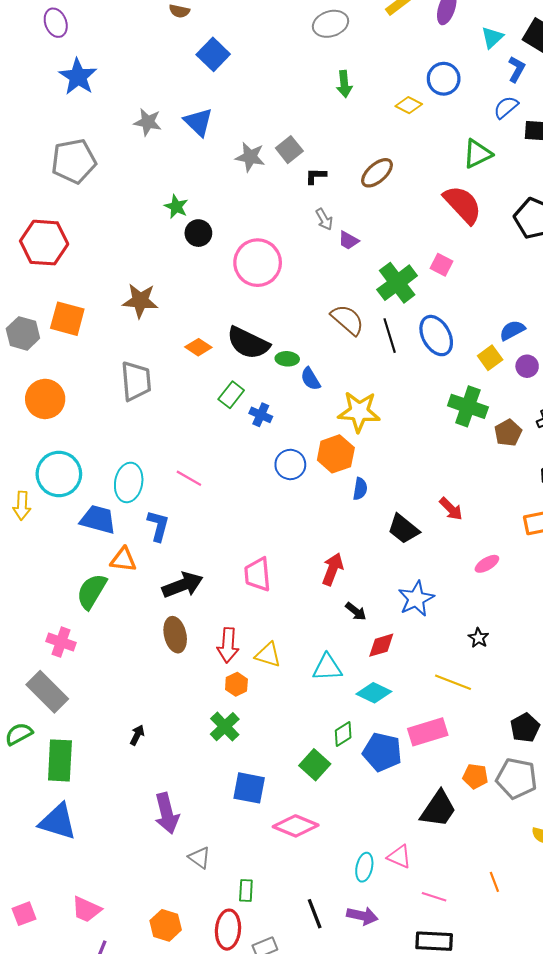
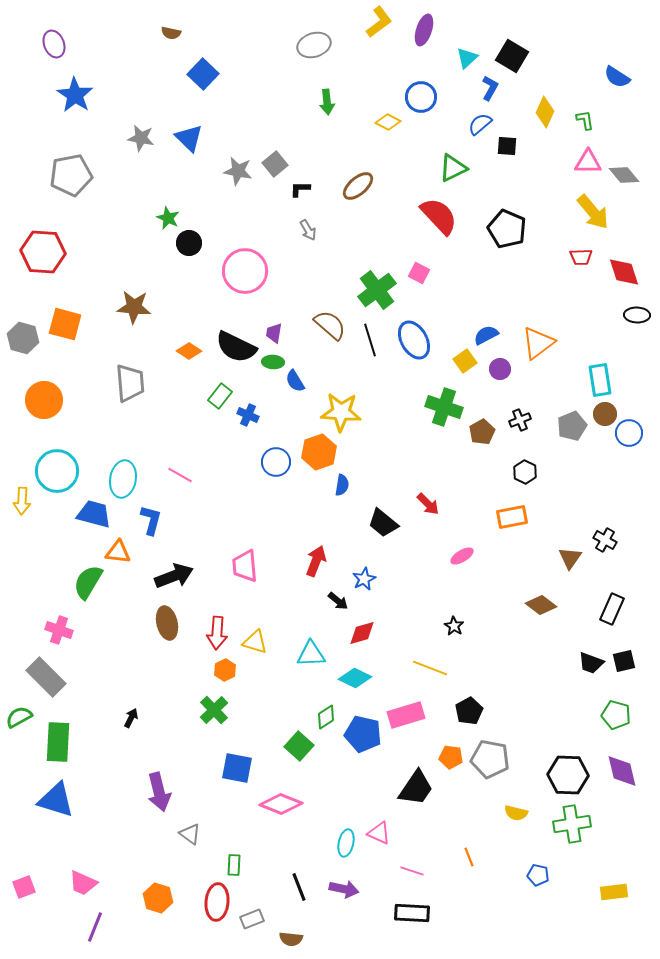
purple trapezoid: (348, 240) -> (274, 333), moved, turned 70
blue star: (416, 599) -> (364, 579), moved, size x0.7
black pentagon: (525, 728) -> (469, 711), moved

